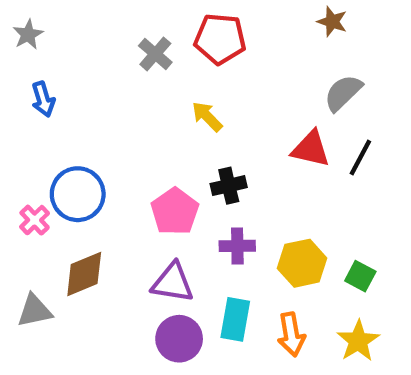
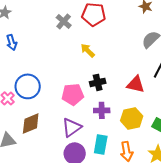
red triangle: (311, 149) -> (136, 84), moved
pink pentagon: (175, 211) -> (73, 94), turned 30
purple triangle: (173, 283) -> (72, 127), turned -45

